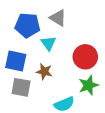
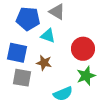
cyan triangle: (48, 43) -> (48, 36), turned -35

